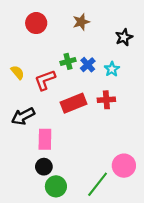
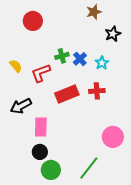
brown star: (81, 22) -> (94, 12), moved
pink circle: (124, 166) -> (113, 137), moved

